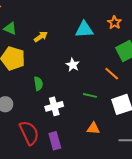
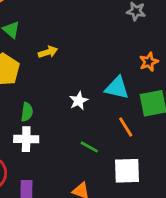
cyan triangle: (84, 30) -> (117, 88), moved
white cross: (54, 106) -> (26, 139), moved

